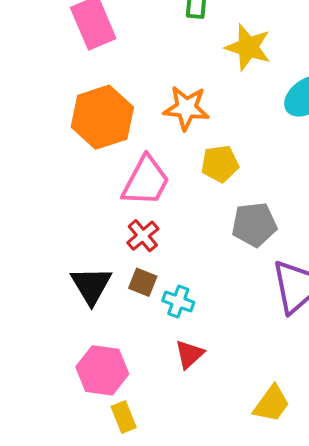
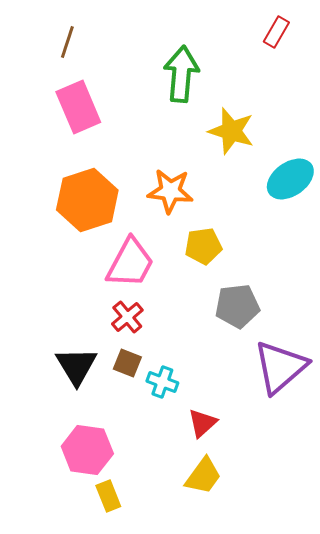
red triangle: (189, 354) -> (202, 423), moved
yellow trapezoid: (271, 404) -> (203, 476), moved

